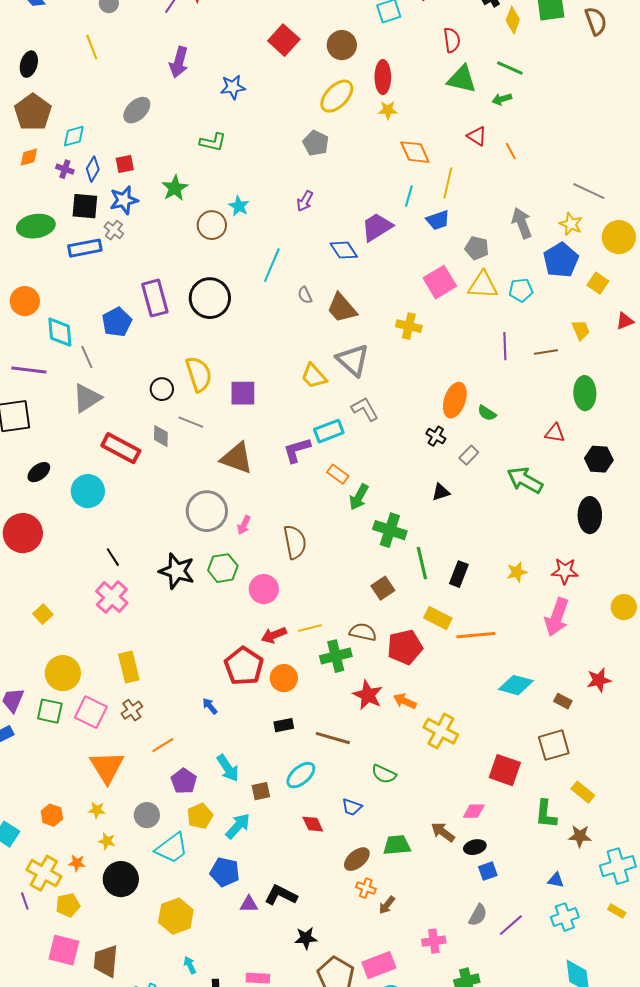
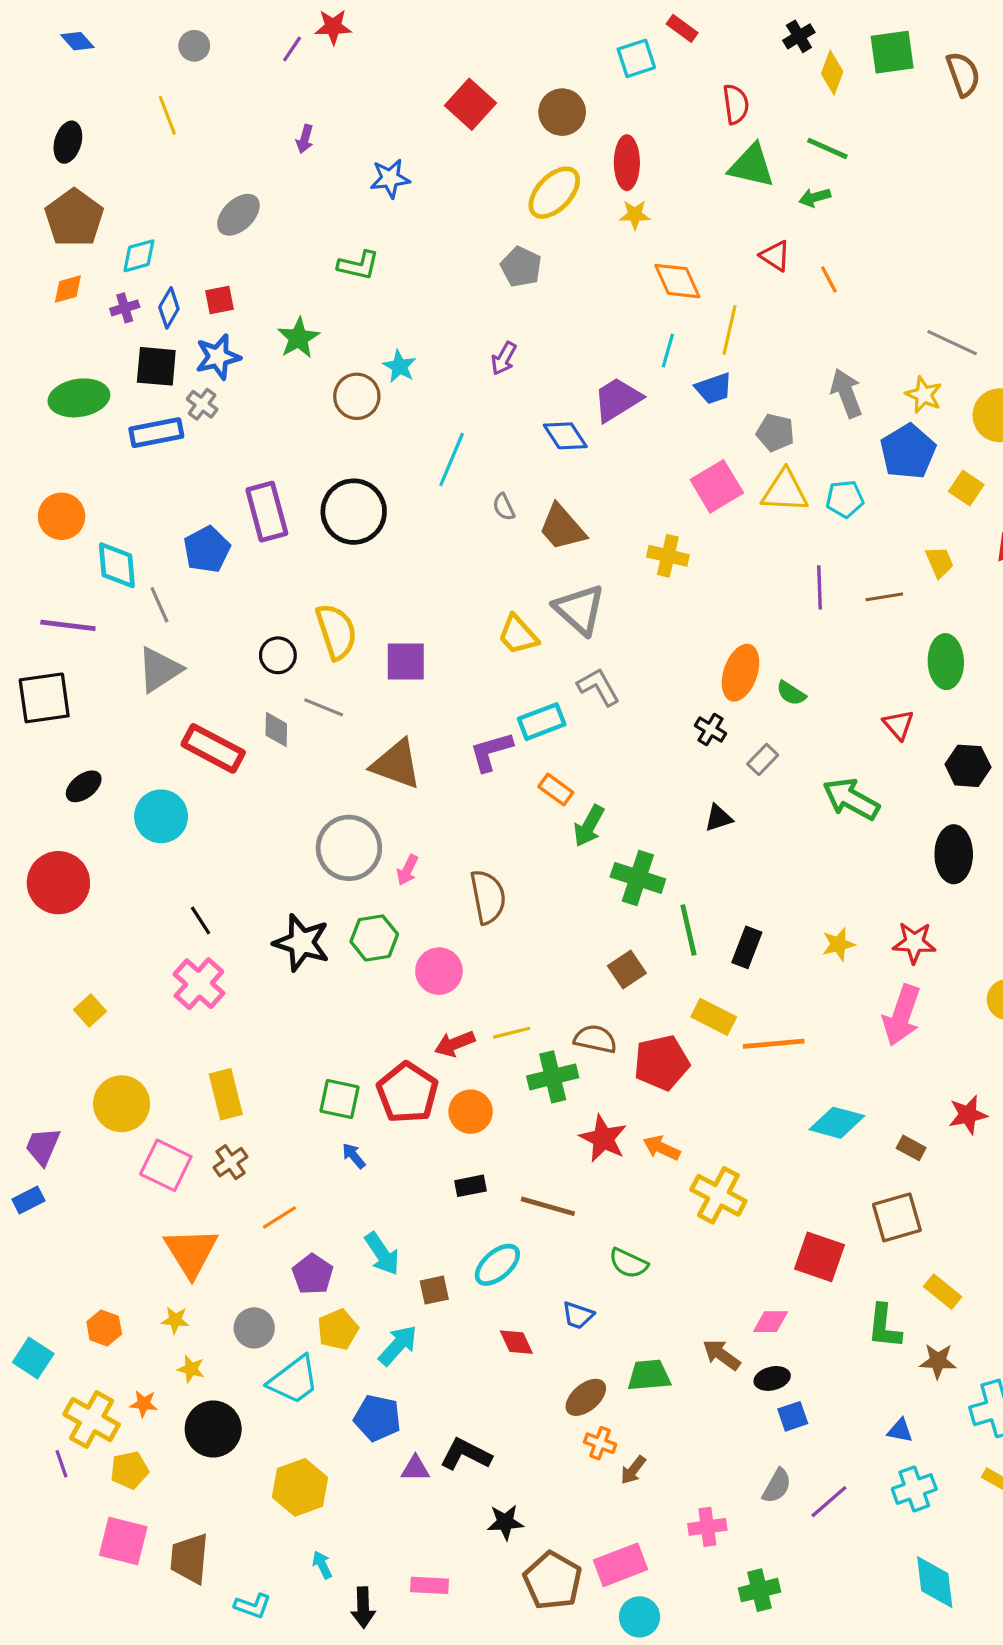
purple arrow: (179, 62) -> (305, 139), size x0.6
purple cross: (65, 169) -> (125, 308), turned -36
red triangle: (555, 433) -> (898, 725), turned 40
green square: (50, 711) -> (339, 1099), moved

